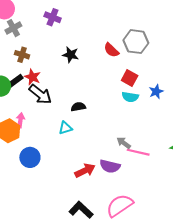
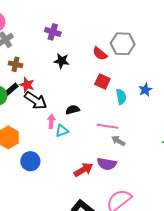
purple cross: (53, 17) -> (53, 32), moved
red square: (130, 78) -> (102, 82), moved
cyan semicircle: (130, 97) -> (121, 97), turned -105
pink arrow: (20, 120) -> (51, 121), moved
pink line: (138, 152) -> (108, 126), moved

